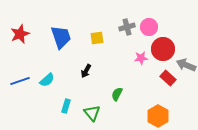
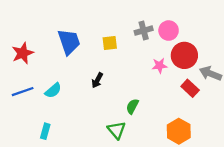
red star: (20, 34) -> (23, 53), moved
cyan rectangle: (66, 106) -> (45, 131), moved
green triangle: (92, 113) -> (117, 130), moved

